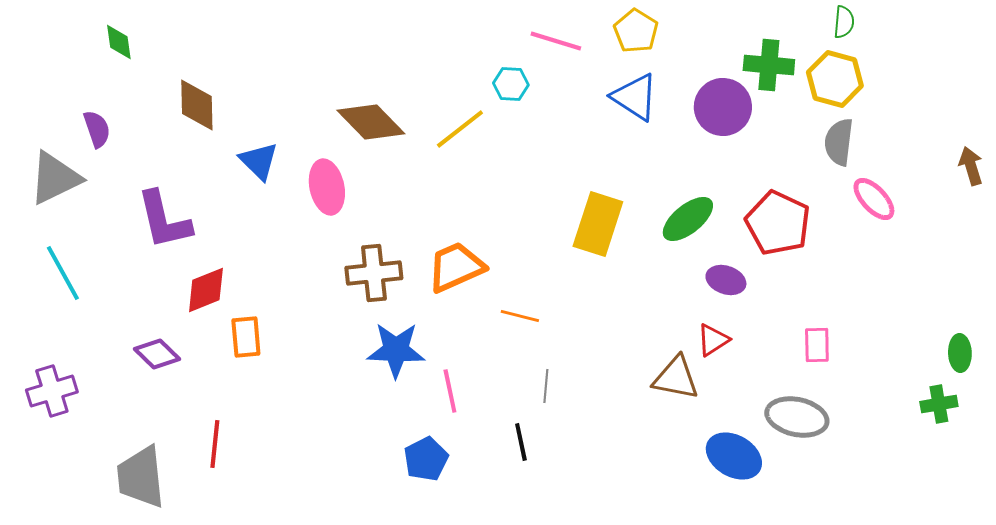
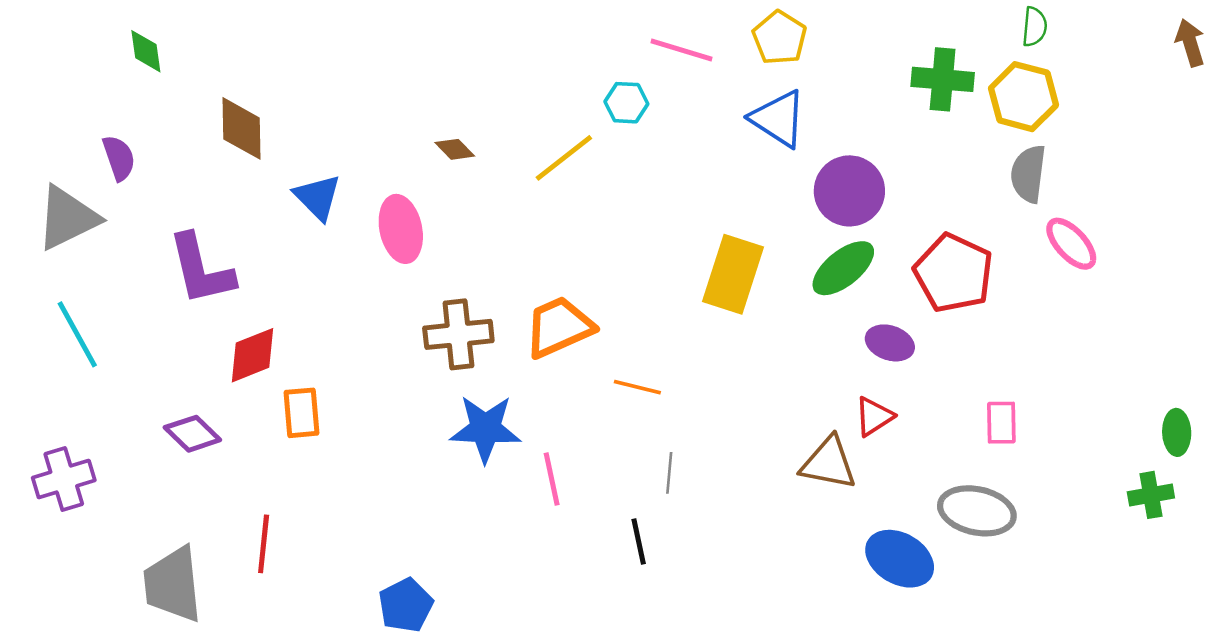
purple circle: (723, 107) -> (849, 191), moved
brown diamond: (371, 122) -> (455, 149), size x0.5
brown arrow: (971, 166) -> (1190, 43), moved
blue pentagon: (426, 459) -> (406, 605), moved

